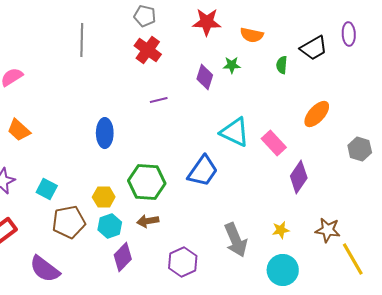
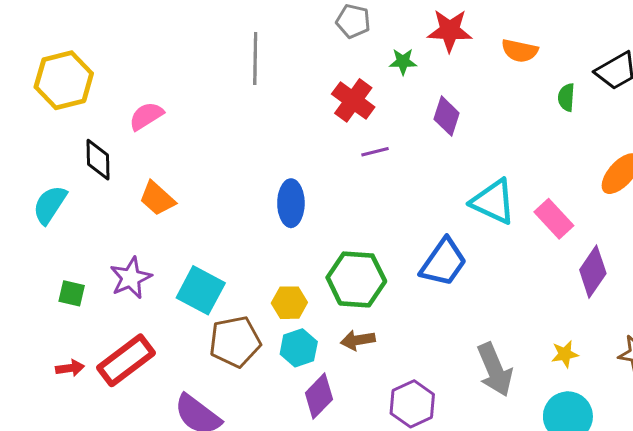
red cross: (148, 50) -> (353, 100), moved
green star: (232, 65) -> (403, 62), moved
cyan square: (47, 189) -> (201, 290), size x1.4

